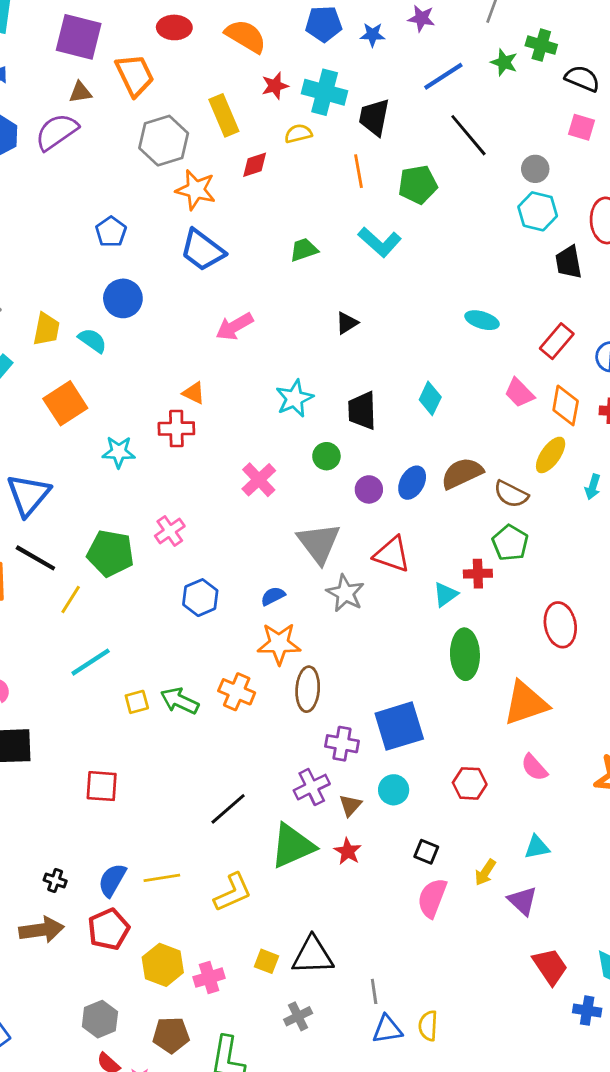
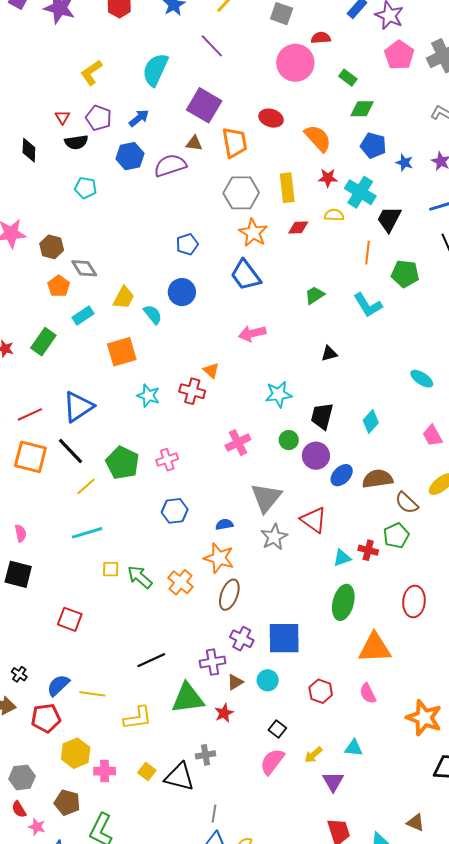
green trapezoid: (304, 250) -> (315, 295), turned -30
purple circle: (369, 489) -> (316, 456), moved, size x1.4
gray cross: (298, 1016) -> (205, 755), moved

